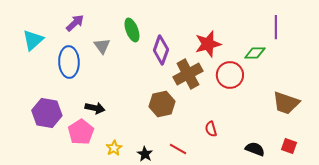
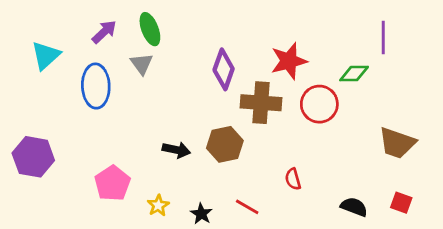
green ellipse: (132, 30) -> (150, 29), moved
brown cross: (188, 74) -> (261, 103), turned 32
black arrow: (95, 108) -> (176, 150), moved
purple hexagon: (47, 113) -> (33, 157), moved

